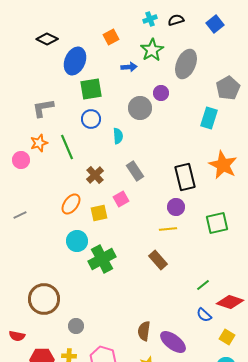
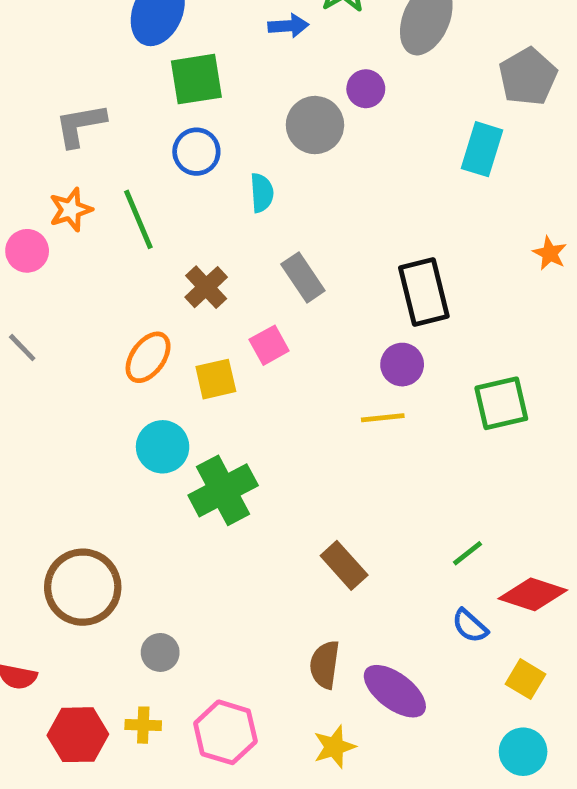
orange star: (223, 165) -> (550, 253), moved, size x0.5
gray line: (20, 215) -> (22, 348), moved, turned 72
brown rectangle: (158, 260) -> (344, 565), moved

